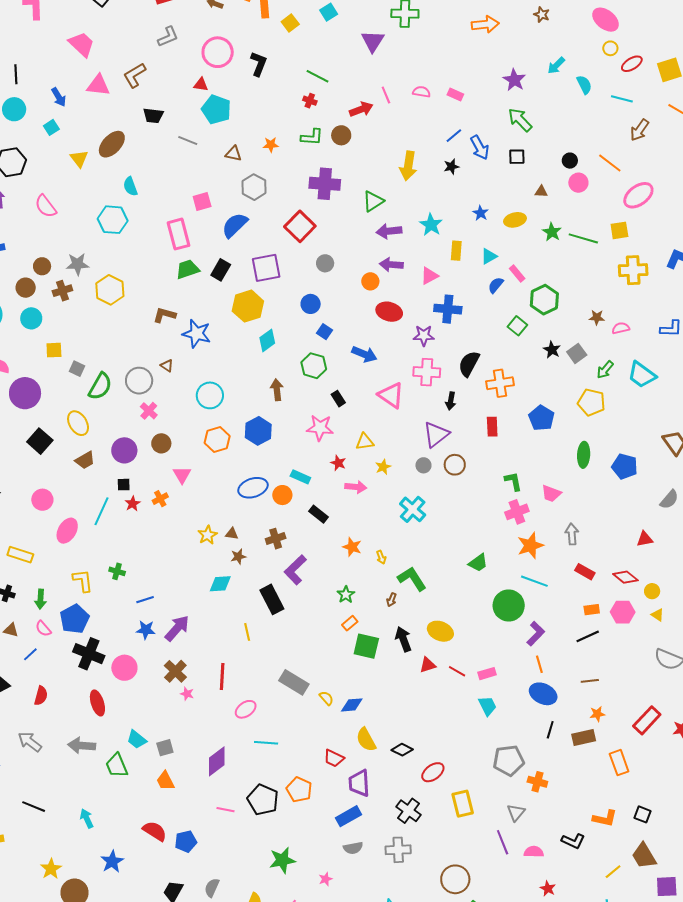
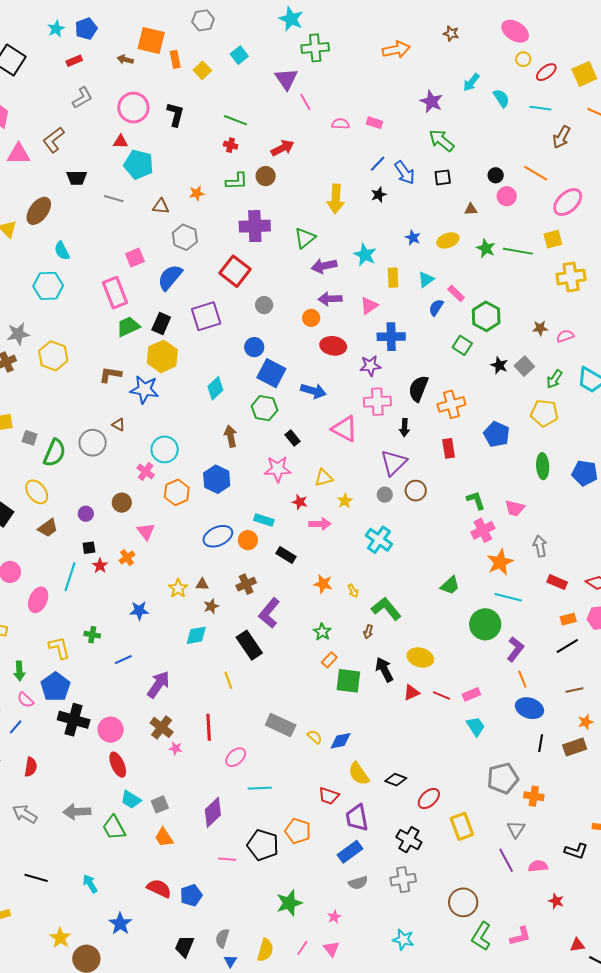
pink line: (386, 95) -> (305, 102), moved
yellow hexagon: (248, 306) -> (162, 356), moved
blue square: (325, 332) -> (271, 373), size x1.8
pink cross: (149, 411) -> (146, 471), moved
purple circle: (124, 450) -> (86, 514), size x0.6
blue star: (146, 630) -> (139, 611), moved
red ellipse: (97, 703) -> (118, 765), moved

